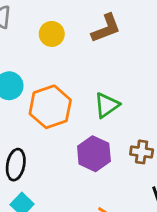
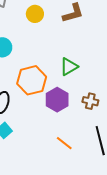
orange hexagon: (50, 107) -> (32, 80), moved

